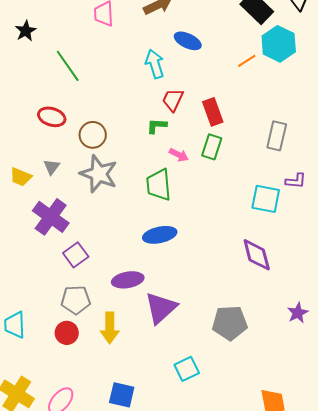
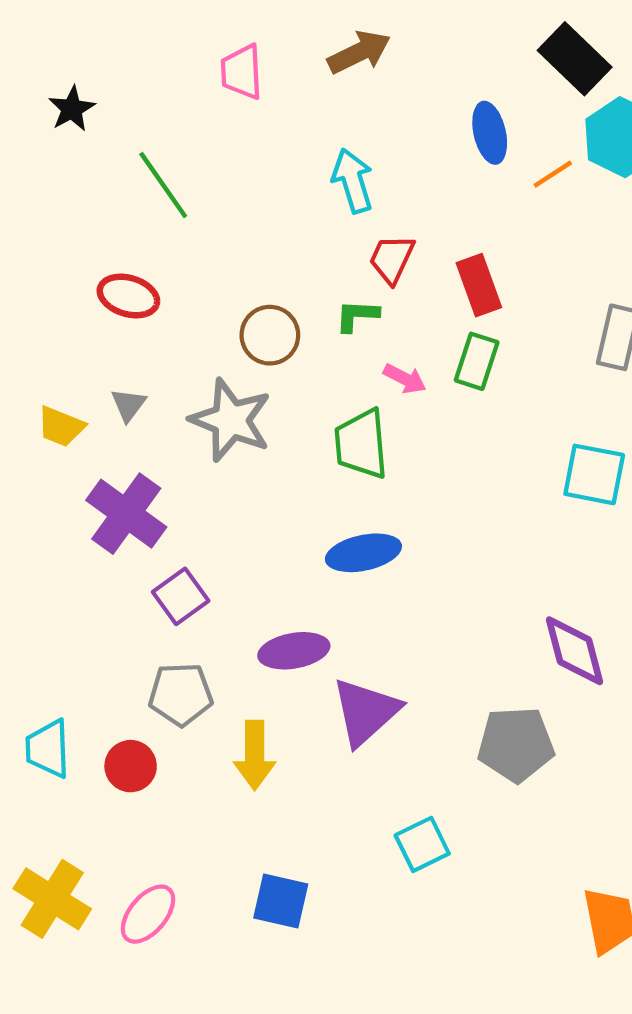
blue ellipse: (188, 41) -> (490, 133), moved, turned 52
brown circle: (93, 135) -> (270, 335), moved
purple diamond: (257, 255) -> (575, 651), moved
red circle: (67, 333) -> (131, 766), moved

